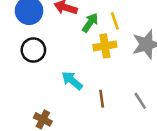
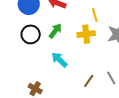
green arrow: (90, 23) -> (55, 31), moved
brown line: (102, 99) -> (89, 81), moved, turned 40

